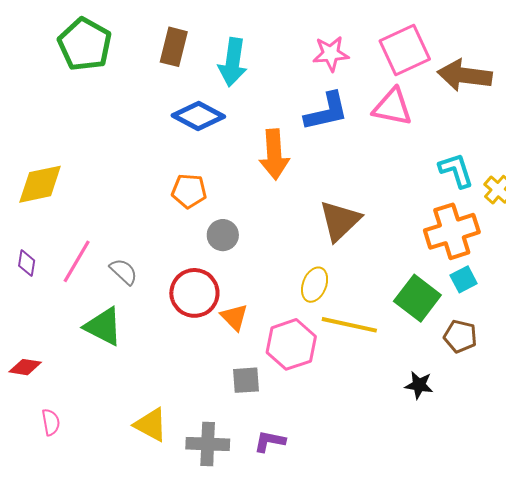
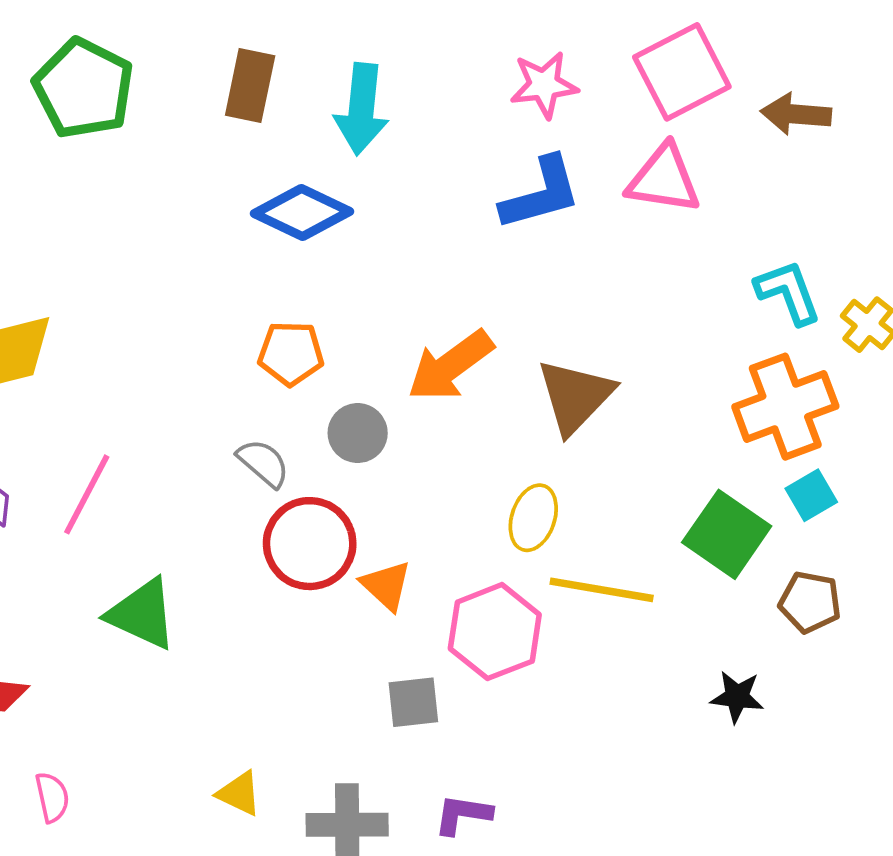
brown arrow: (465, 75) -> (796, 114), size x0.7
orange arrow: (274, 154) -> (450, 366), moved, turned 60
gray semicircle: (124, 272) -> (263, 463), moved
yellow triangle: (151, 425) -> (239, 793), size x0.7

